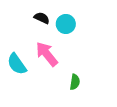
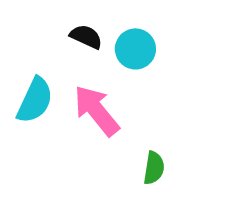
cyan semicircle: (17, 64) -> (35, 100), moved, turned -120

